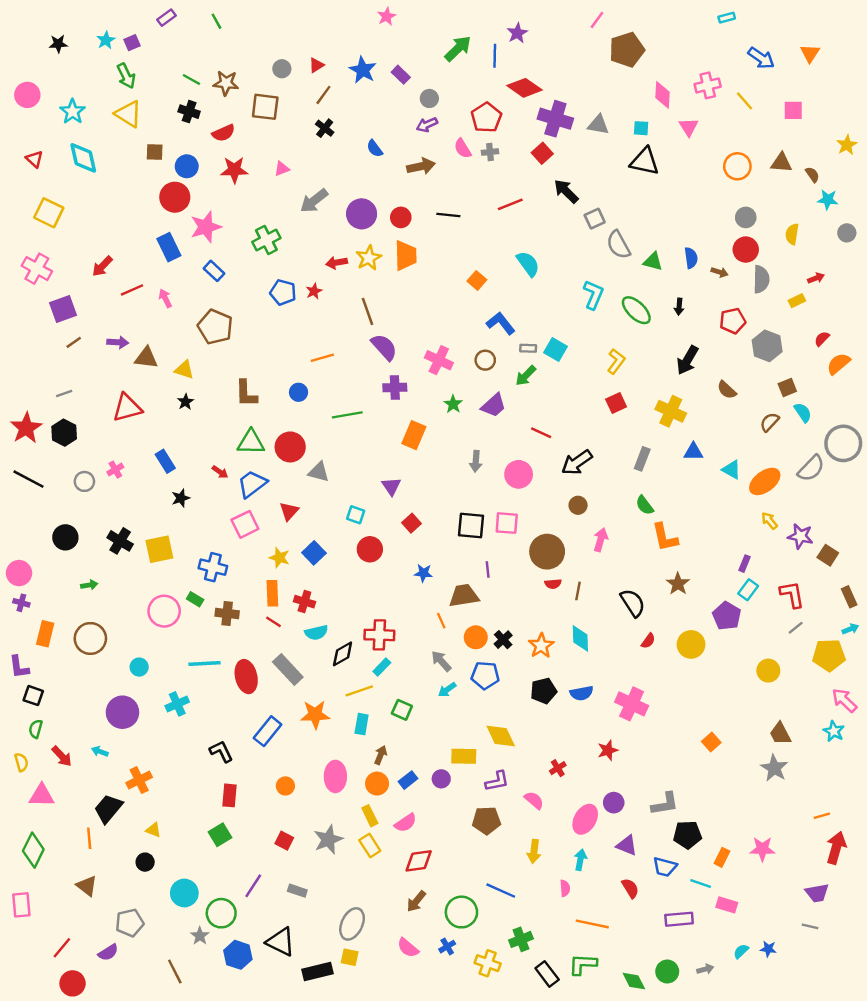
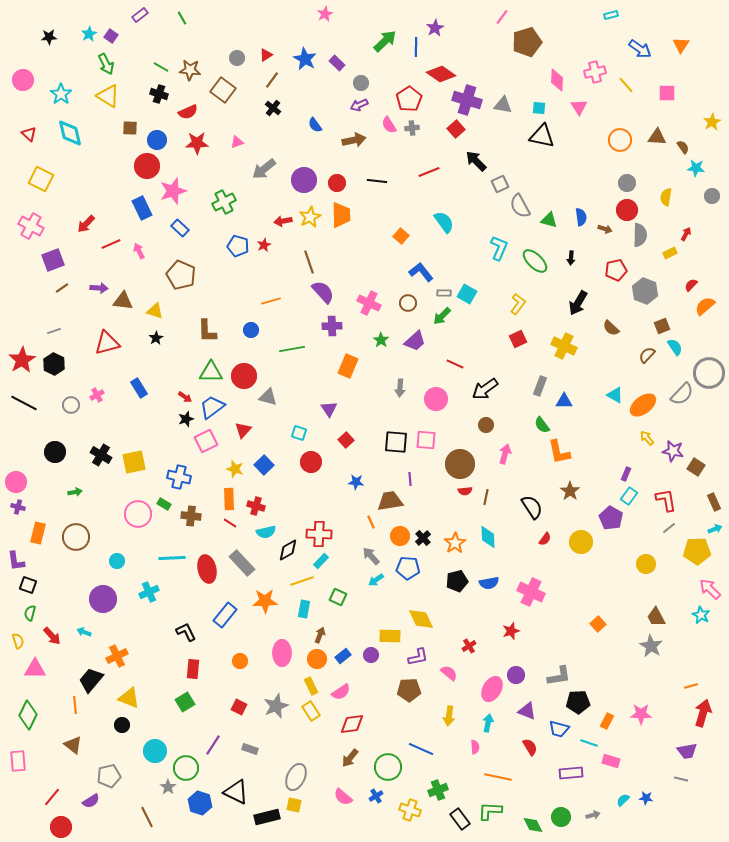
purple square: (132, 43) -> (111, 36), turned -32
brown square: (265, 107) -> (223, 90), turned 30
red arrow: (816, 278) -> (686, 234), turned -40
blue triangle: (693, 452) -> (564, 401), moved
black star: (181, 498) -> (186, 419), moved
yellow triangle: (153, 830) -> (129, 698), size x1.6

